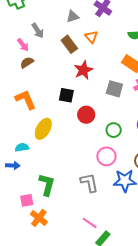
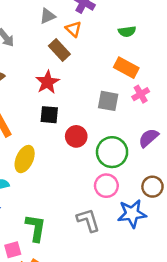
orange triangle: (91, 37) -> (73, 29), moved
brown rectangle: (69, 44) -> (59, 50), moved
red star: (83, 70) -> (47, 82), moved
green circle: (114, 130) -> (112, 152), size x1.6

